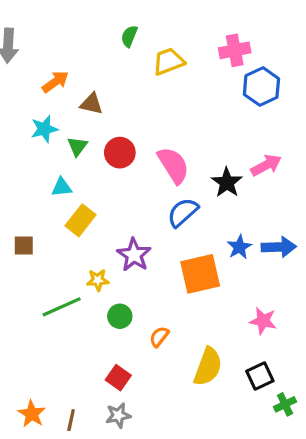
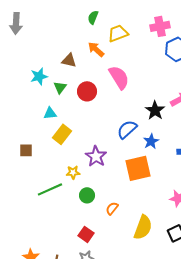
orange arrow: (55, 82) -> (96, 49), moved, turned -102
pink semicircle: (173, 165) -> (119, 77), moved
blue star: (239, 247) -> (151, 141), moved

